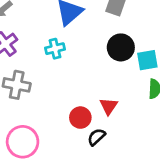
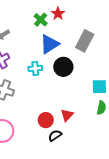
black circle: (121, 47) -> (63, 67), moved

